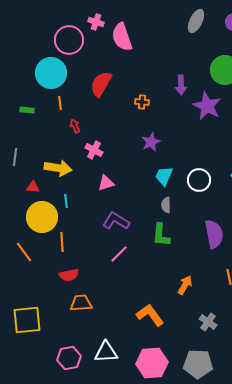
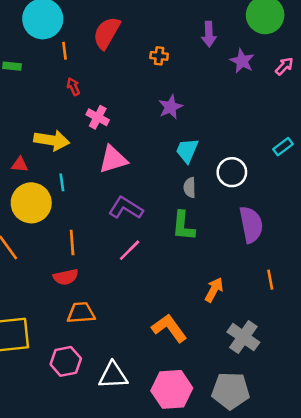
orange line: (60, 103) -> (64, 51), moved
purple star: (207, 106) -> (242, 61), size x0.7
white circle: (199, 180) -> (232, 172), moved
pink triangle: (106, 183) -> (113, 159), size x1.4
orange line: (62, 242) -> (72, 242), moved
gray cross: (208, 322) -> (243, 337), size x1.4
pink hexagon: (69, 358) -> (66, 361), moved

